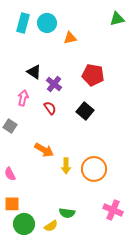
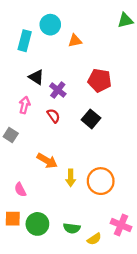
cyan rectangle: (23, 23) -> (25, 41), moved
pink semicircle: (10, 174) -> (20, 190), moved
green circle: (24, 224) -> (37, 224), moved
yellow semicircle: (51, 226) -> (94, 239), moved

